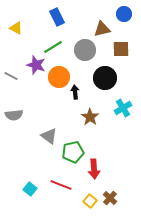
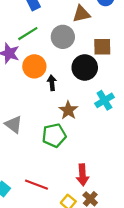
brown square: (121, 49) -> (102, 47), moved
gray triangle: (49, 136) -> (14, 124), moved
green pentagon: (73, 152) -> (54, 135), moved
red arrow: (94, 169) -> (83, 175), moved

